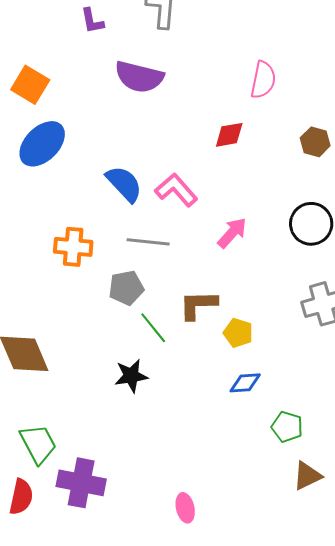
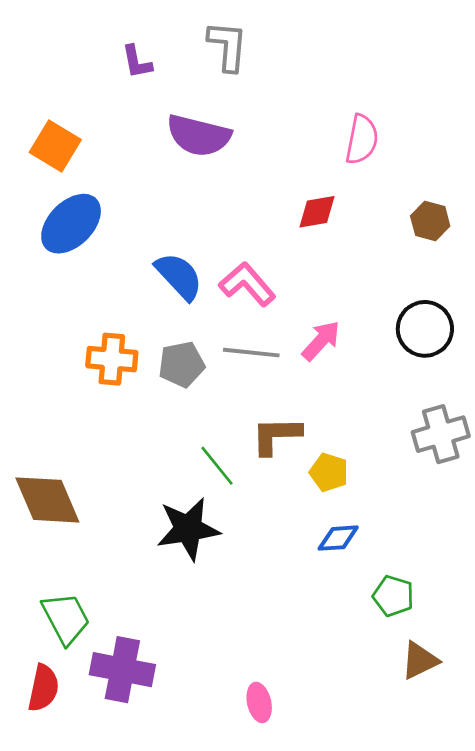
gray line: (148, 242) -> (251, 353), moved
gray pentagon: (126, 288) -> (182, 364), moved
black star: (131, 376) -> (188, 529), size x1.4

